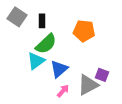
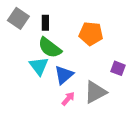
green semicircle: (46, 44) -> (50, 48), turned 80
cyan triangle: (36, 61) -> (39, 66), turned -30
purple square: (102, 75) -> (118, 68), moved

